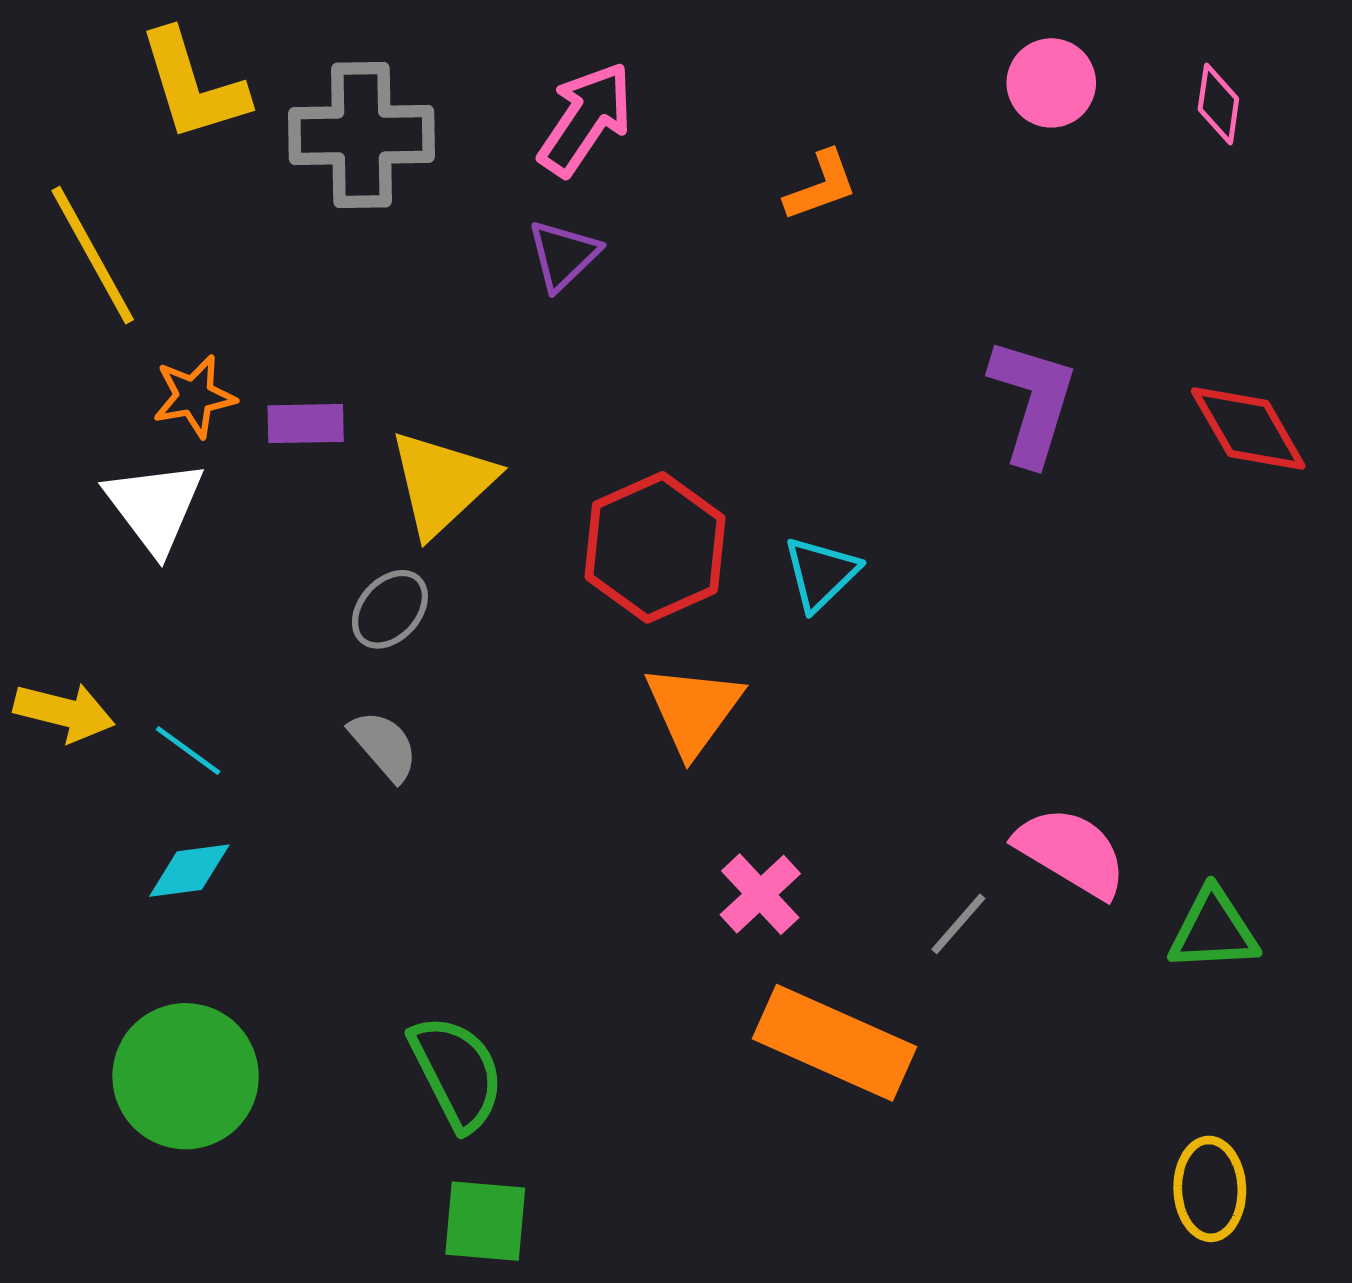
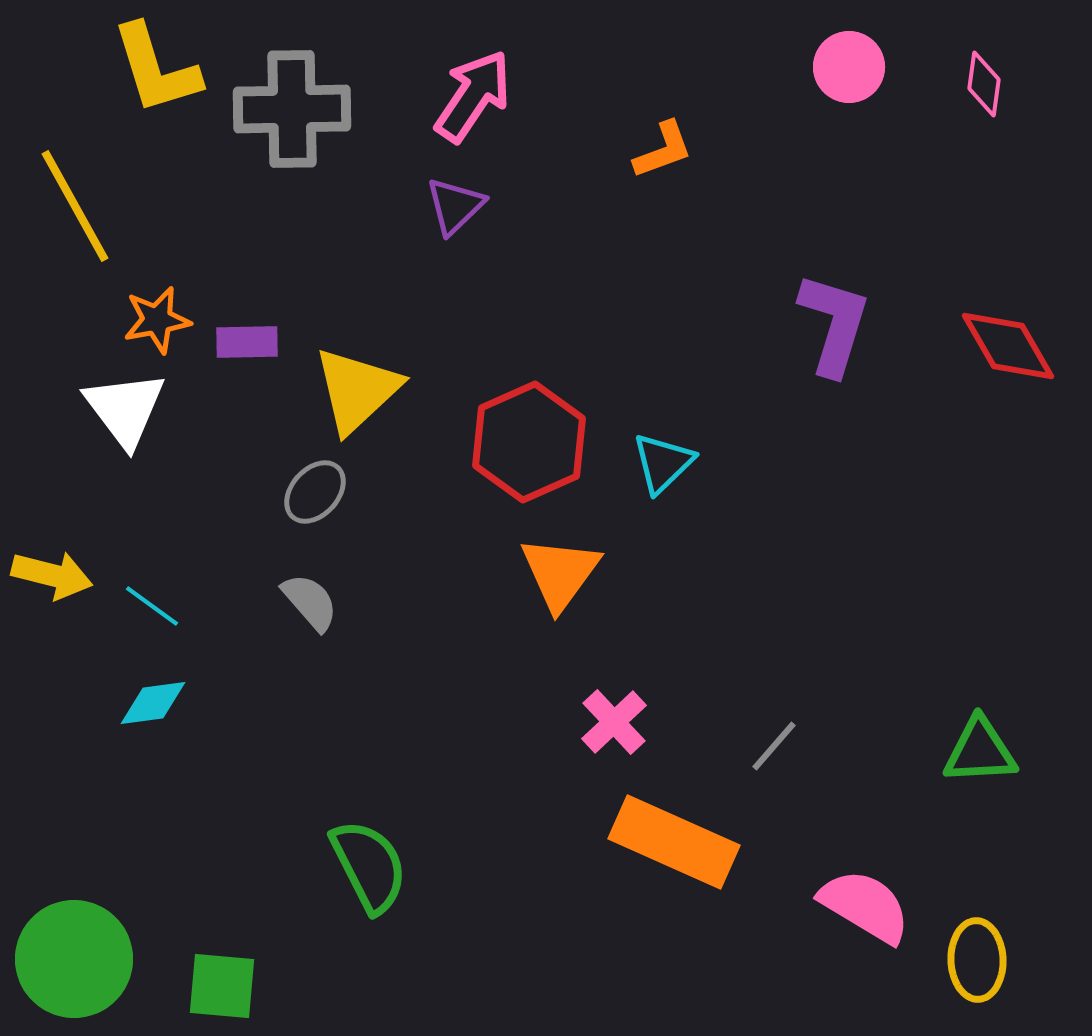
pink semicircle: (1071, 852) -> (865, 906), moved
green circle: (186, 1076) -> (74, 959), moved
green square: (485, 1221) -> (222, 986), moved

